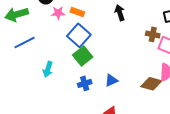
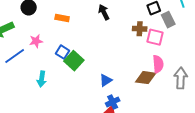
pink star: (58, 13) -> (36, 41), moved
blue square: (79, 35) -> (63, 52), moved, size x0.6
blue cross: (85, 83) -> (113, 102), moved

